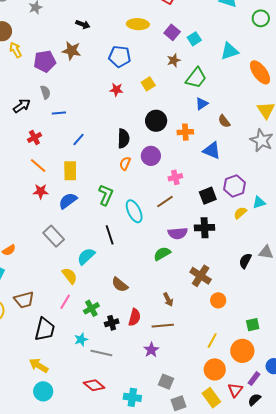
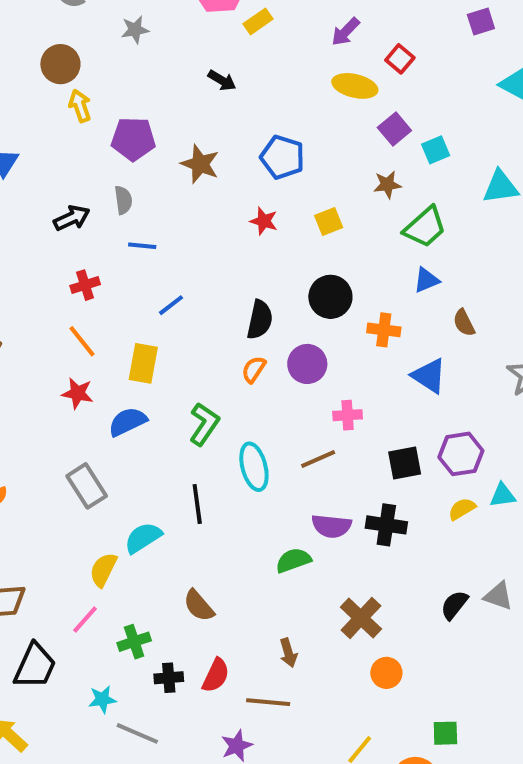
yellow ellipse: (138, 24) -> (355, 86), moved
brown star: (71, 51) -> (200, 164), moved
yellow semicircle: (70, 276) -> (103, 570), turned -126

